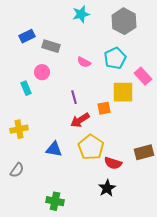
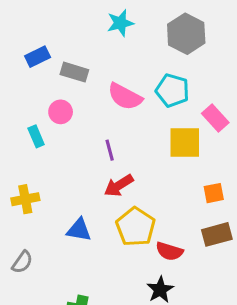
cyan pentagon: (115, 58) -> (172, 90), turned -30
pink semicircle: (84, 62) -> (125, 97), size x1.6
orange square: (104, 108) -> (214, 193), moved

